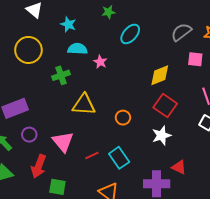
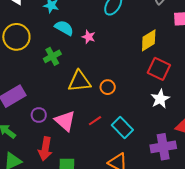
cyan semicircle: (77, 49) -> (64, 28), turned 36
orange circle: (123, 118) -> (108, 87), moved
purple circle: (29, 135) -> (39, 115), moved
red line: (92, 155) -> (95, 121), moved

